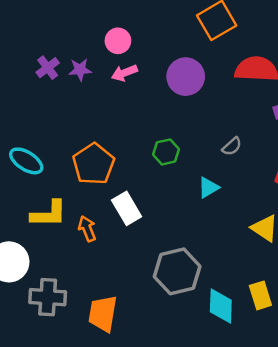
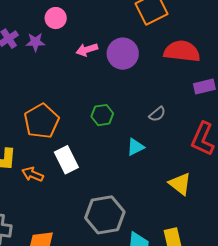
pink circle: (118, 41) -> (56, 18), moved
pink arrow: (124, 73) -> (87, 50), moved
orange arrow: (87, 229) -> (33, 174), turned -50

